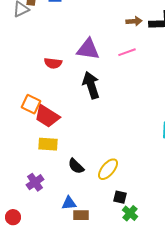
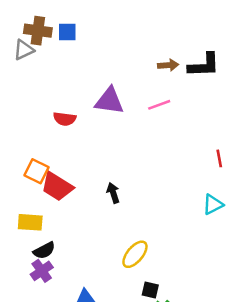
black arrow: (91, 85) -> (113, 193), moved, size x0.6
yellow rectangle: (48, 144) -> (30, 222), moved
black semicircle: (76, 166) -> (44, 250), moved, turned -72

